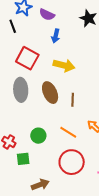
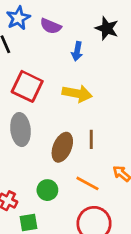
blue arrow: (56, 36) -> (77, 51), moved
brown ellipse: (50, 93) -> (62, 147), moved, turned 50

